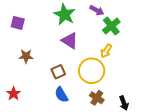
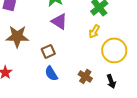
brown star: (26, 56) -> (17, 36), size x1.6
yellow circle: (92, 71) -> (114, 50), moved

